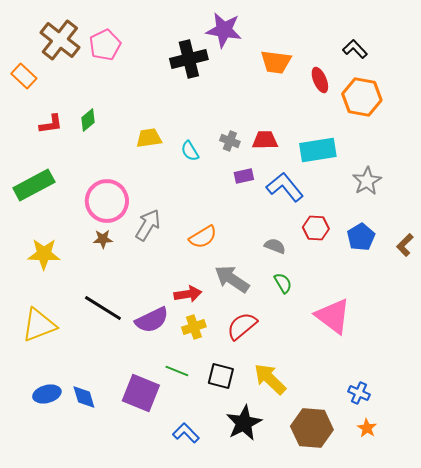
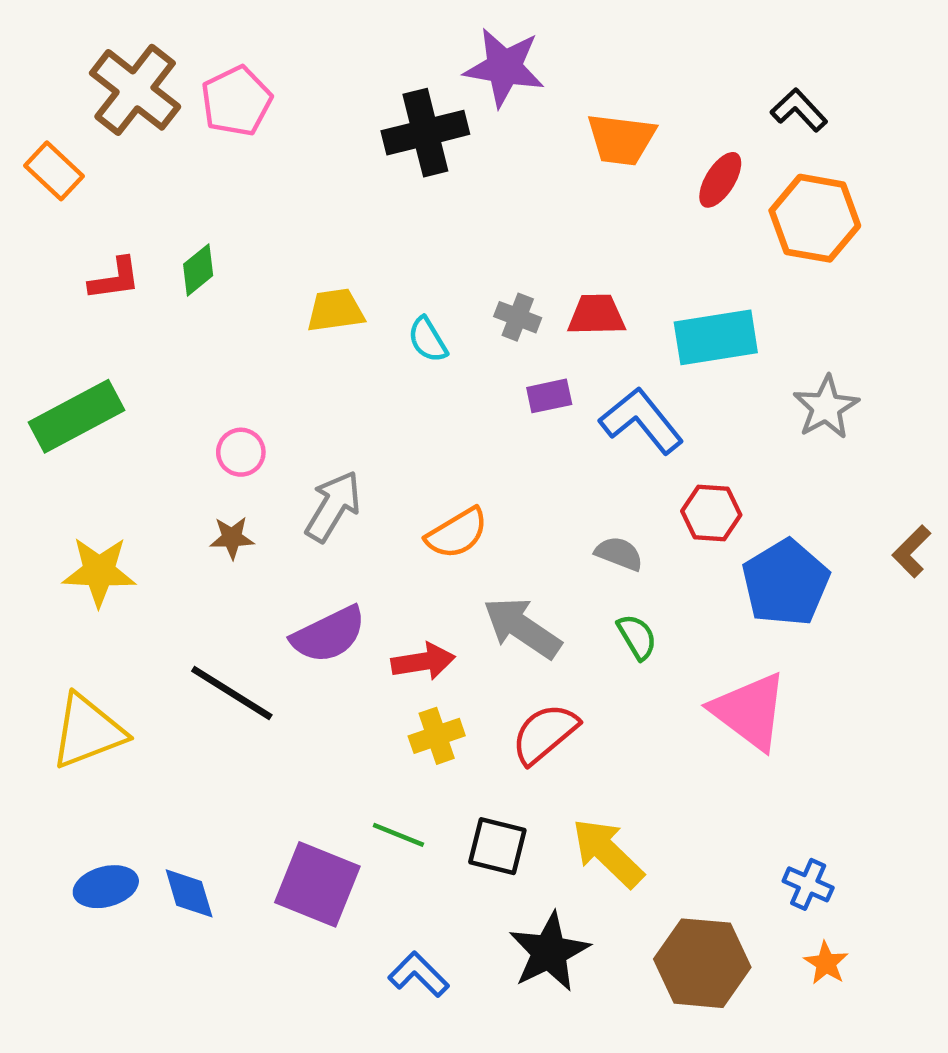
red ellipse: (320, 80) -> (720, 180), turned 55
pink circle: (107, 201) -> (241, 452), size x0.5
blue pentagon: (361, 237) -> (786, 583), moved, size x1.4
purple semicircle: (152, 320) -> (329, 635), moved

